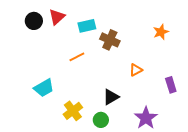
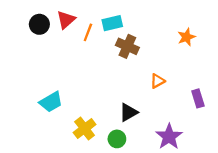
cyan rectangle: (87, 26) -> (112, 23), moved
orange line: (77, 57) -> (88, 32), moved, turned -42

